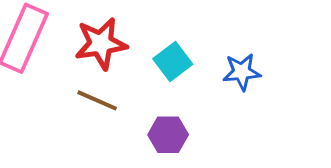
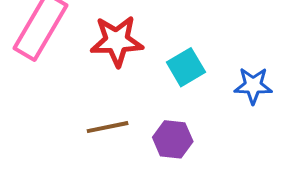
brown line: (97, 100) -> (108, 127), moved, turned -42

